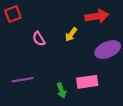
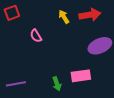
yellow arrow: (71, 34) -> (64, 17), moved, turned 112
purple line: (23, 80) -> (16, 84), moved

